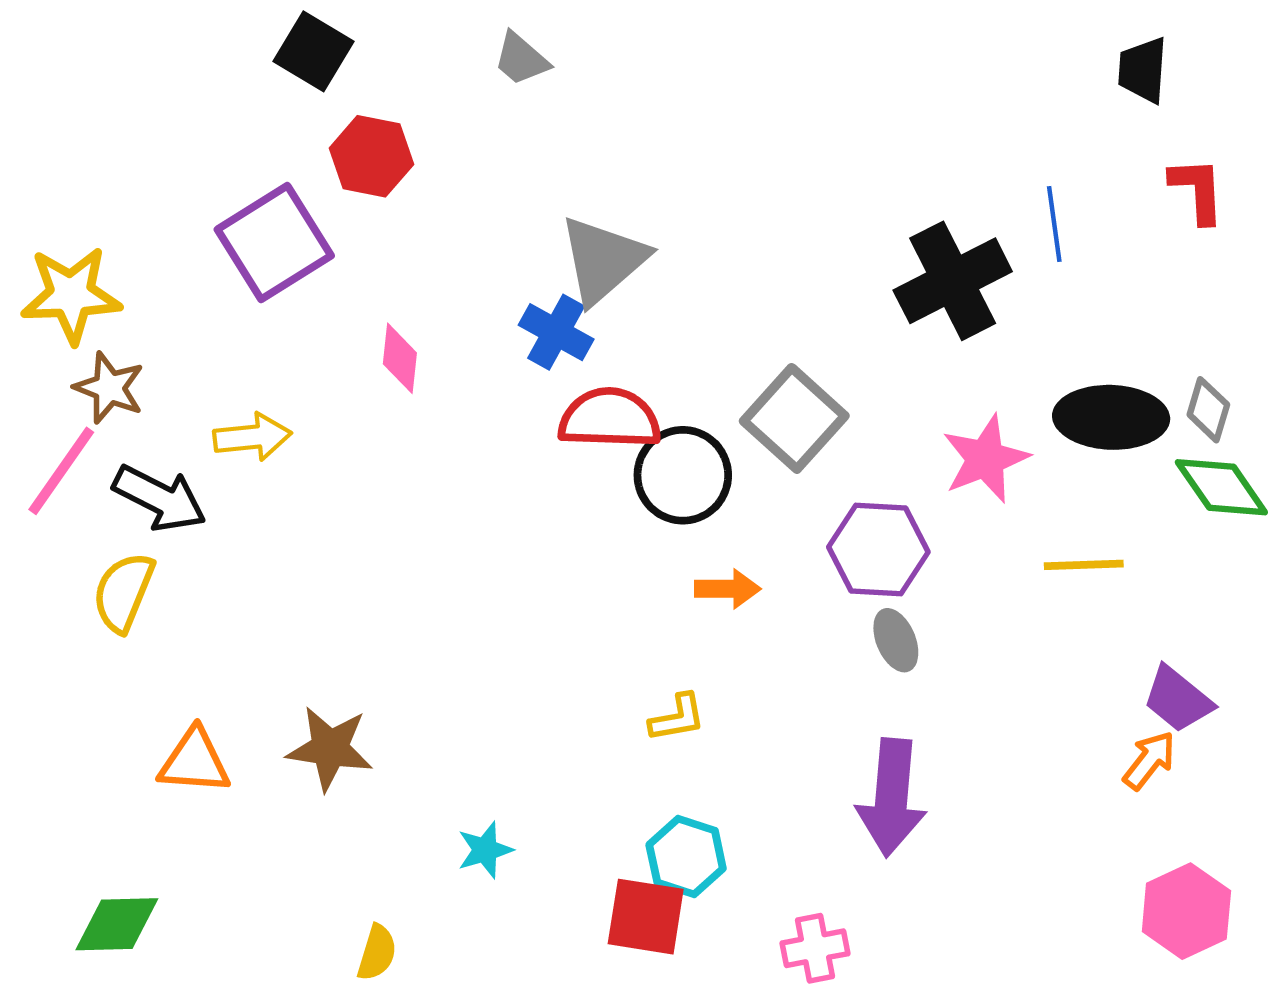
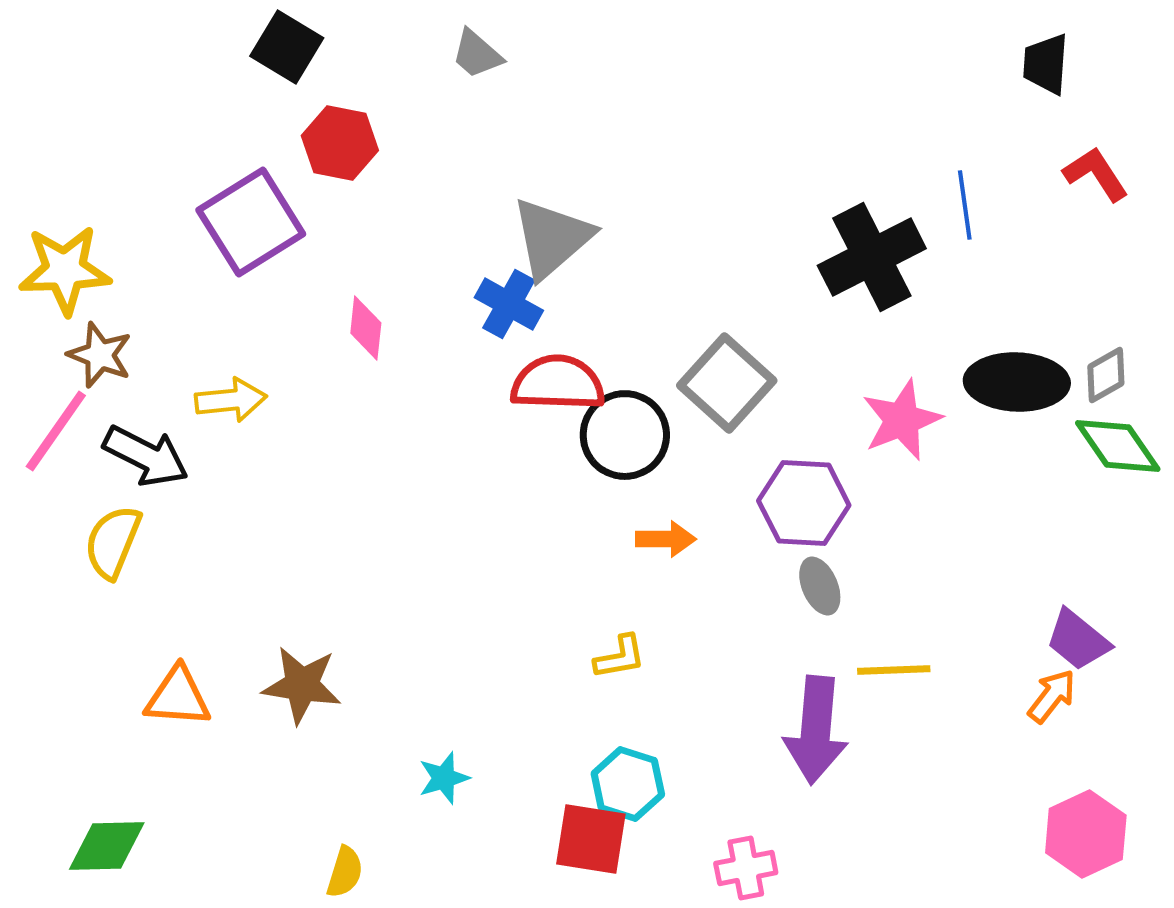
red L-shape: (1197, 190) -> (1096, 174), turned -30
gray diamond: (1208, 410) -> (1106, 375), turned 44
yellow line: (1084, 565) -> (894, 670), moved

